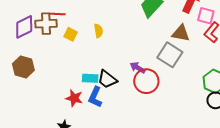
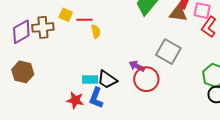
red line: (57, 14) -> (84, 20), moved
brown triangle: (181, 33) -> (178, 13), moved
yellow square: (71, 34) -> (66, 15), moved

